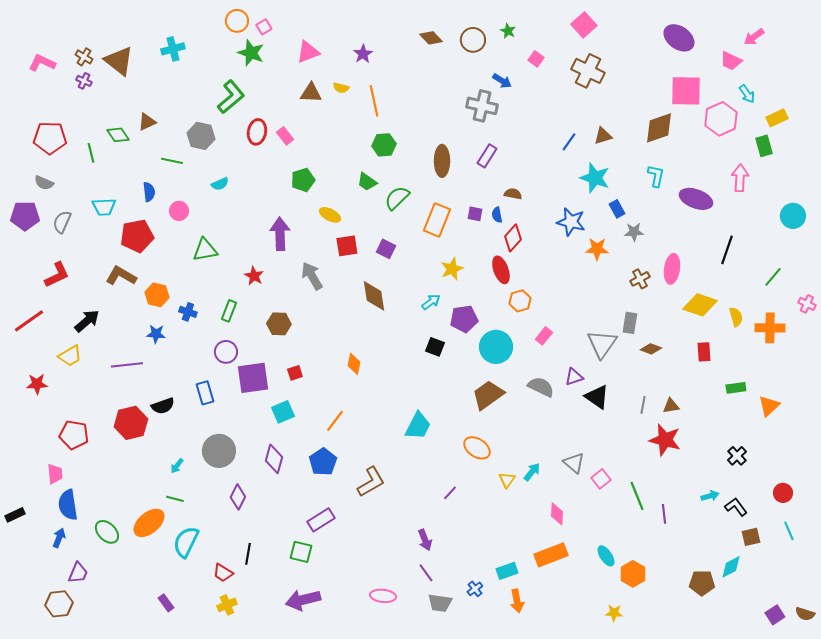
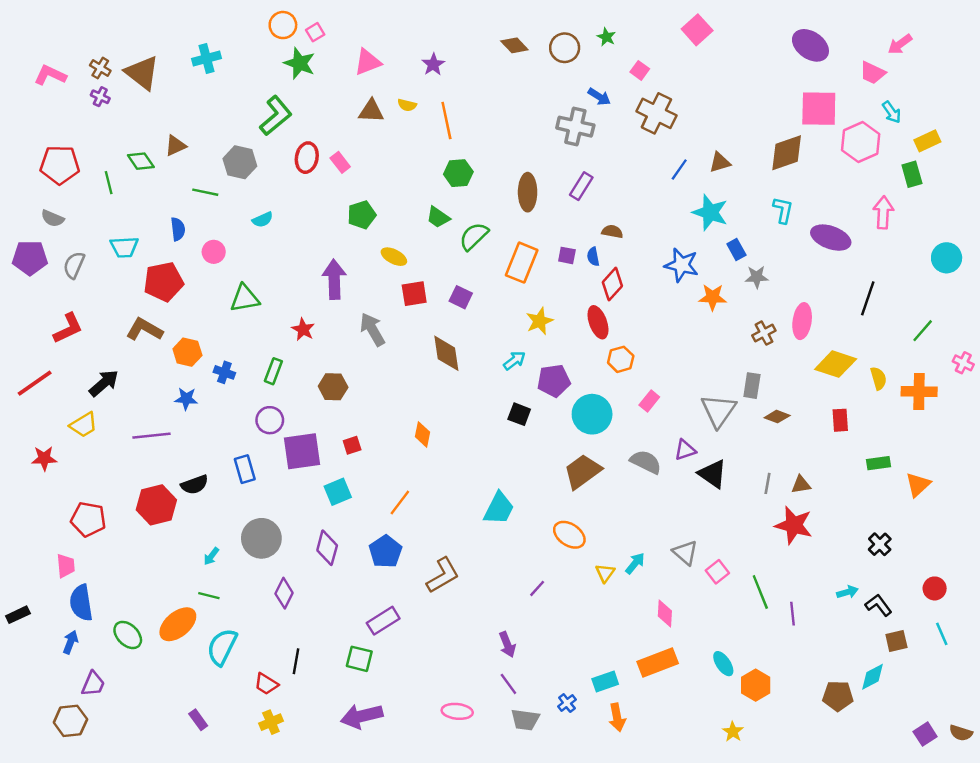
brown cross: (588, 71) -> (656, 113), moved
yellow star: (614, 613) -> (733, 732), turned 30

